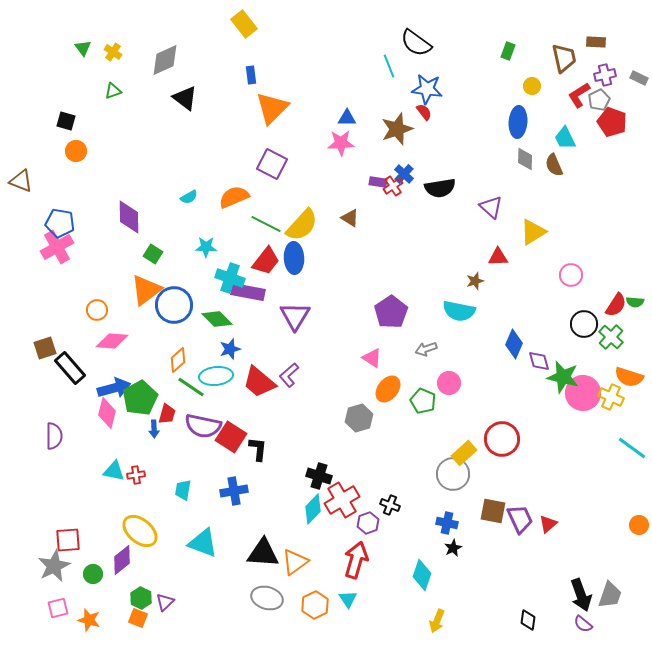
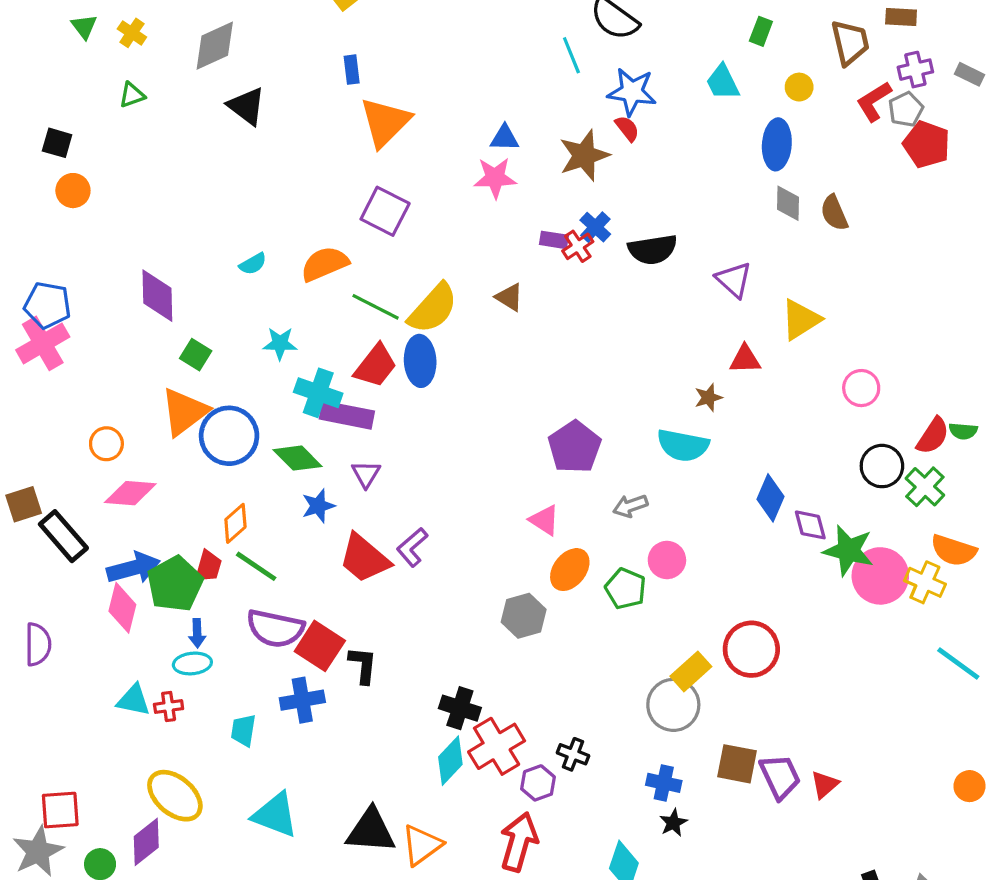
cyan trapezoid: (565, 138) -> (723, 82), moved
purple triangle: (295, 316) -> (366, 474), moved, size x0.6
cyan ellipse: (216, 376) -> (192, 663), moved, size x0.7
red trapezoid: (167, 414) -> (208, 566), moved
blue cross: (234, 491) -> (302, 700), moved

